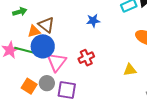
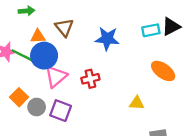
blue star: (93, 21) -> (107, 39), size x1.5
brown triangle: (46, 25) -> (64, 27), moved
gray circle: (47, 83) -> (37, 107), moved

